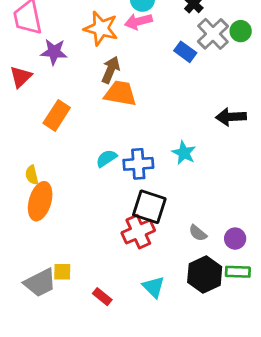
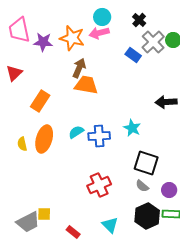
purple star: (54, 52) -> (43, 42), moved
orange ellipse: (40, 201) -> (44, 139), moved
black square: (149, 207) -> (146, 163), moved

